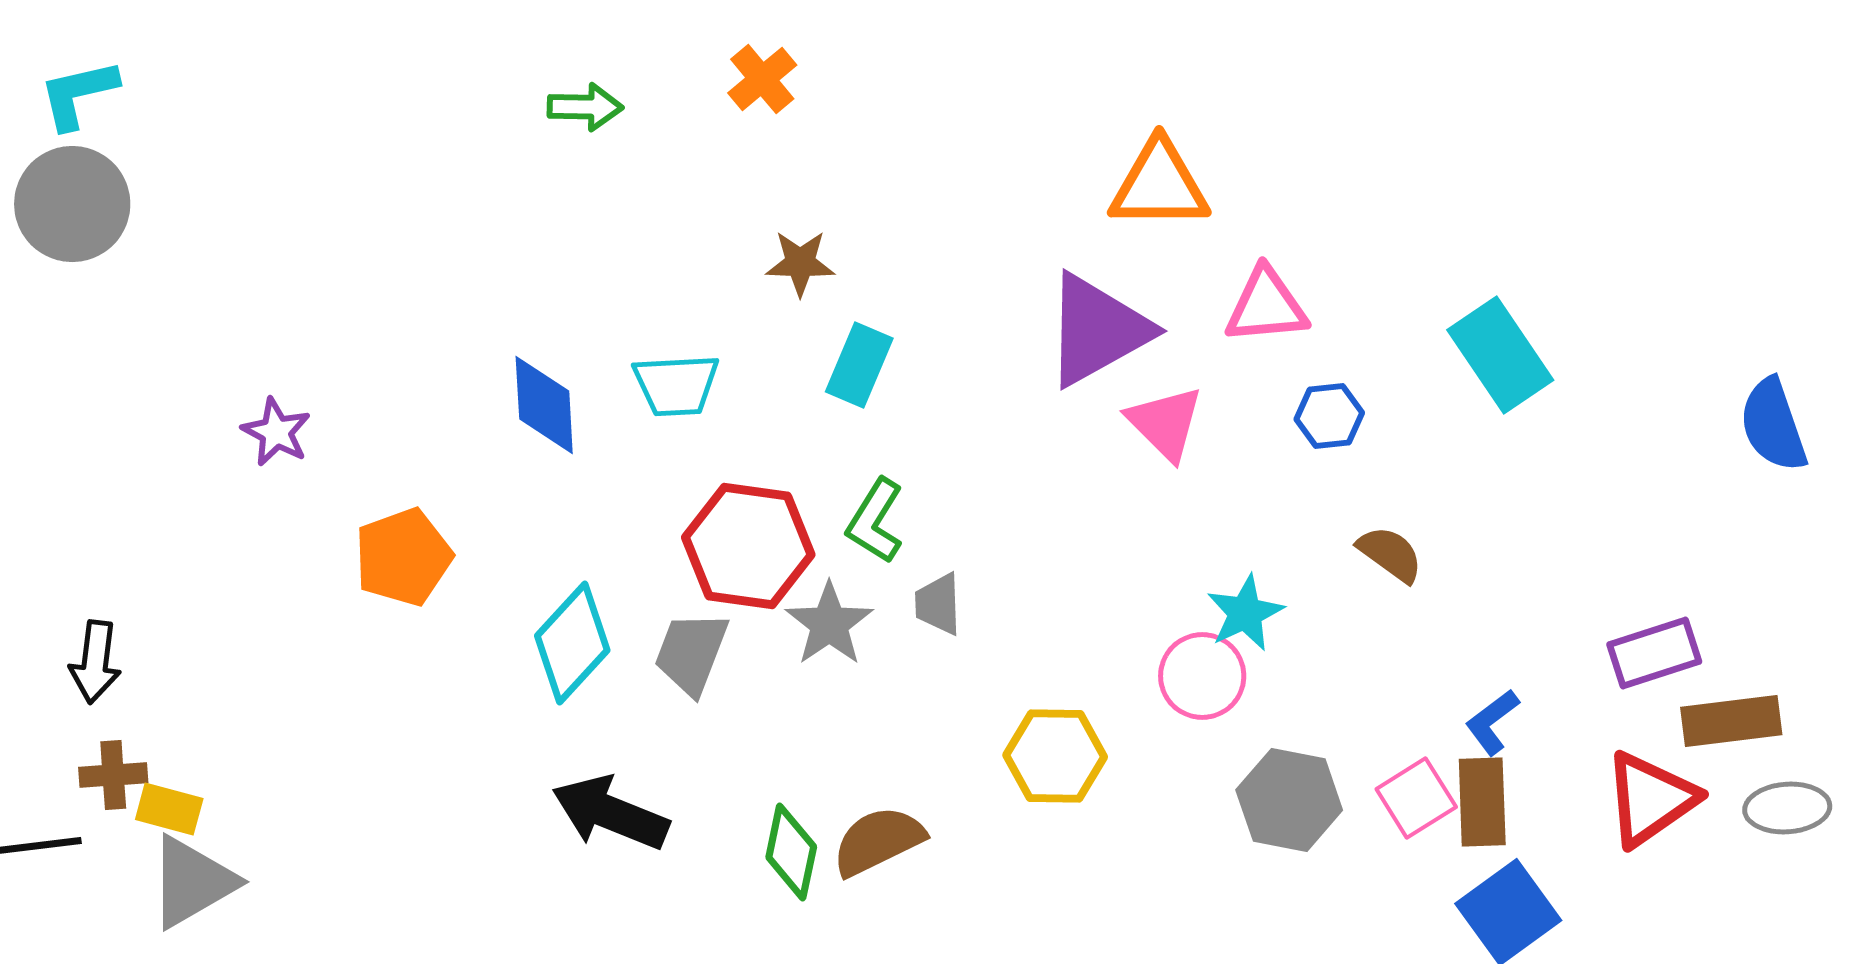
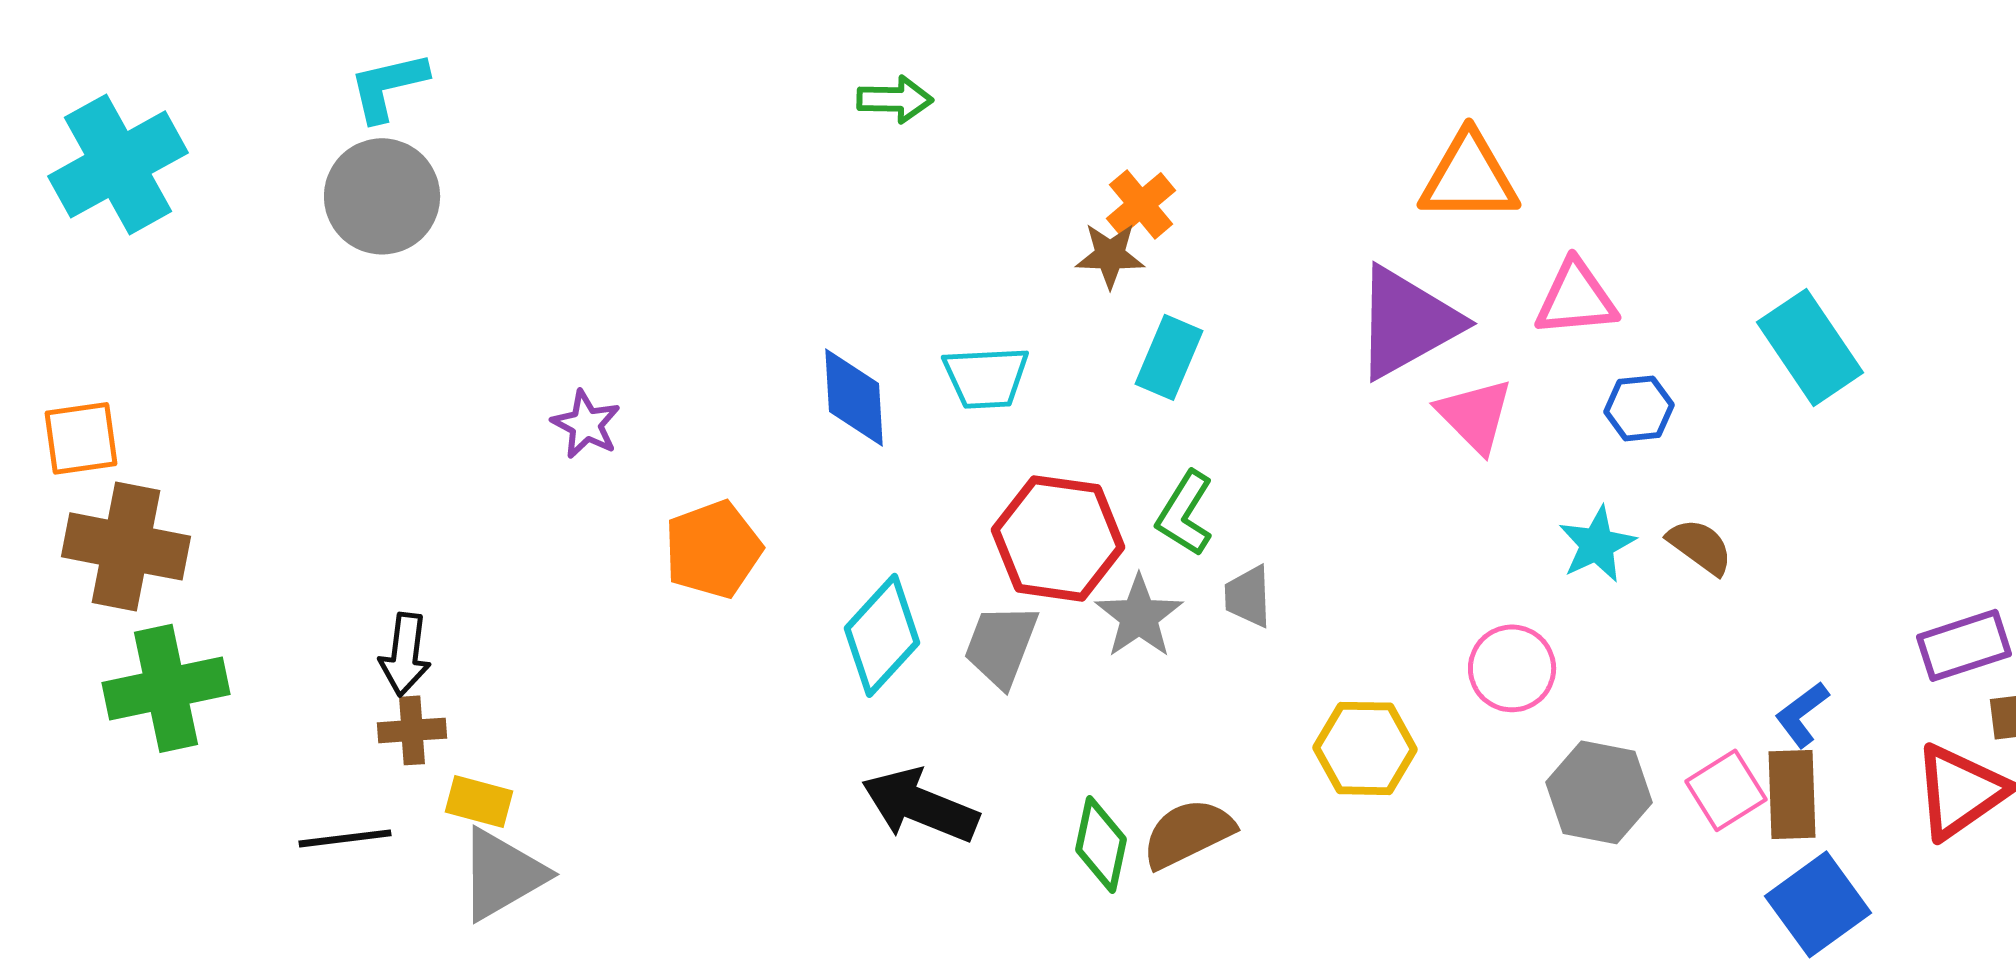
orange cross: (762, 79) -> (1141, 204), moved
cyan star: (1245, 613) -> (1597, 544), moved
brown cross: (113, 775) -> (412, 730), moved

